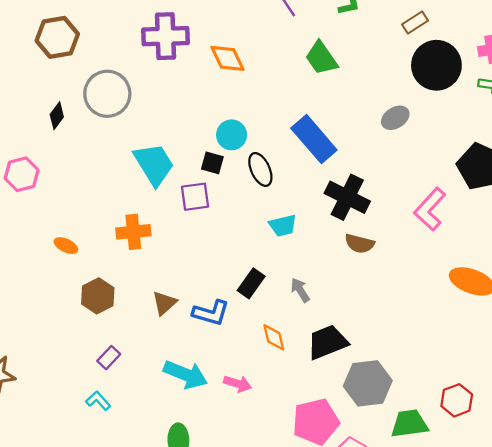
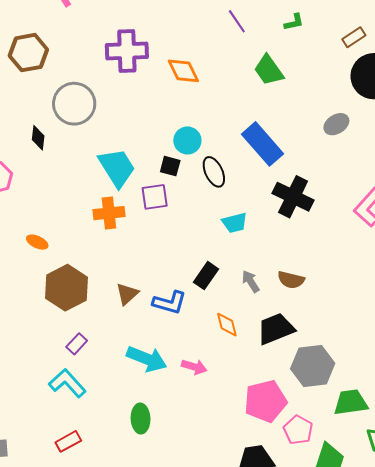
black diamond: (57, 116) -> (38, 138), moved, turned -30
orange cross: (133, 232) -> (109, 213), moved
brown semicircle: (360, 244) -> (291, 280), moved
brown hexagon: (98, 296) -> (66, 288), size x1.4
cyan L-shape: (98, 401) -> (67, 383), size x1.6

